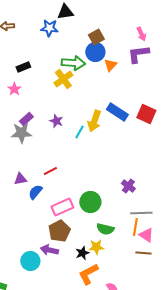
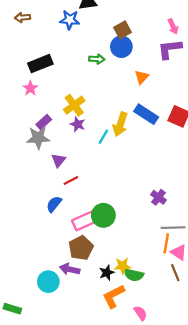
green arrow: (73, 63) -> (97, 59), size x0.6
orange triangle: (110, 65) -> (142, 77), moved
black rectangle: (23, 67) -> (40, 64), size x1.5
yellow cross: (63, 79) -> (74, 105), moved
purple triangle: (20, 179) -> (58, 160), moved, turned -40
green circle: (90, 202) -> (103, 215), moved
green semicircle: (105, 229) -> (134, 275), moved
brown line: (143, 253) -> (175, 273), turned 63

